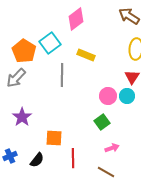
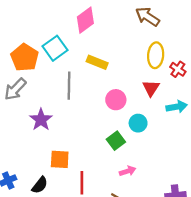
pink circle: (108, 96) -> (116, 100), moved
cyan circle: (127, 96) -> (138, 123), moved
purple star: (22, 117) -> (41, 120), moved

